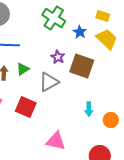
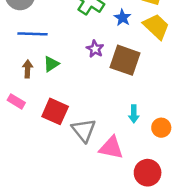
gray triangle: (49, 82) -> (84, 130), moved, turned -40
pink triangle: (56, 141) -> (111, 148), moved

